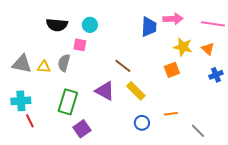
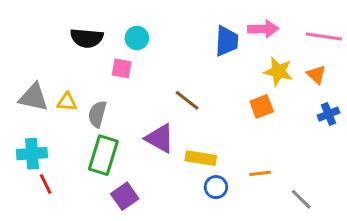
gray semicircle: (64, 63) -> (97, 114), moved
yellow rectangle: (136, 91) -> (201, 158), moved, turned -36

